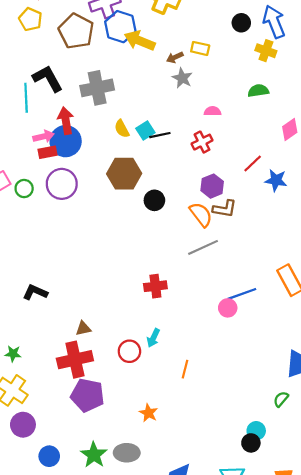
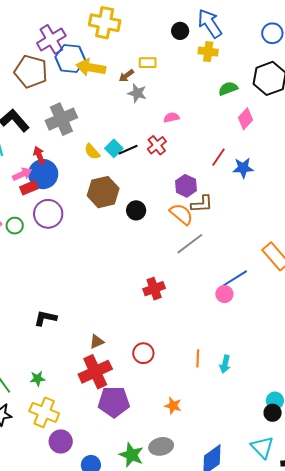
green semicircle: (258, 91) -> (228, 89), moved
red arrow: (66, 121) -> (39, 155), size x0.7
red cross: (202, 142) -> (157, 145), moved
cyan arrow: (153, 338) -> (225, 364), moved

